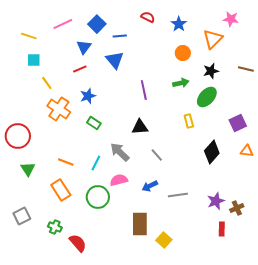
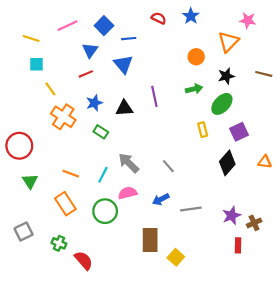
blue star: (179, 24) -> (191, 16), moved
purple square: (238, 123) -> (239, 132), moved
black triangle: (140, 127) -> (124, 108), moved

